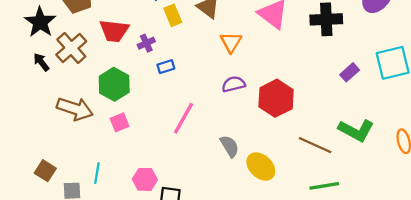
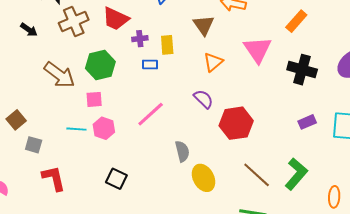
yellow rectangle: (173, 15) -> (167, 45), moved
black arrow: (41, 62) -> (29, 30), moved, turned 144
purple semicircle: (234, 84) -> (203, 99), turned 40
green L-shape: (356, 130) -> (296, 174), turned -96
cyan line: (97, 173) -> (76, 129), moved, turned 66
pink hexagon: (145, 179) -> (104, 128), moved

